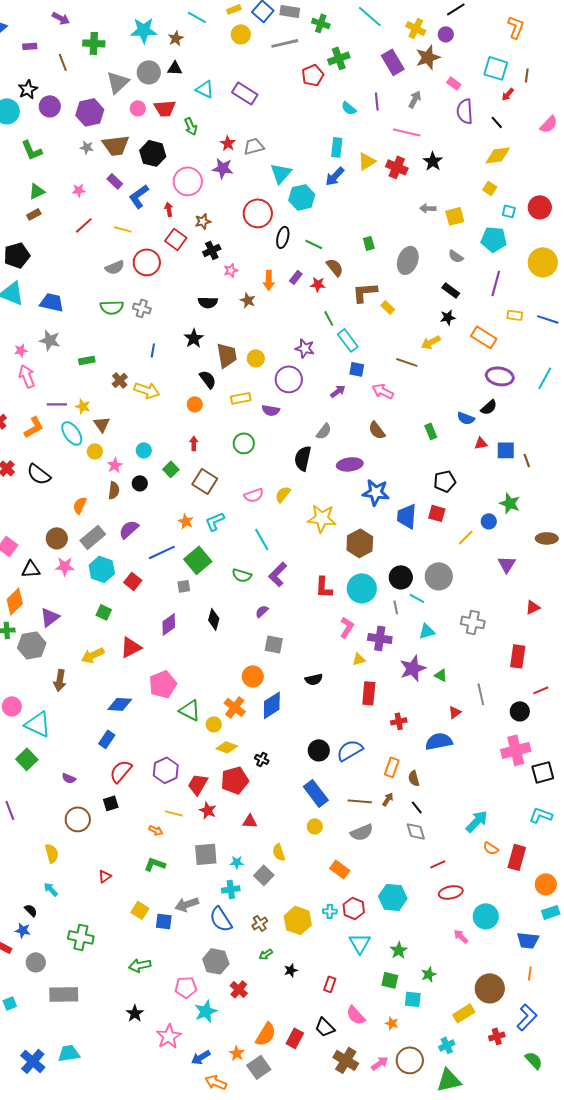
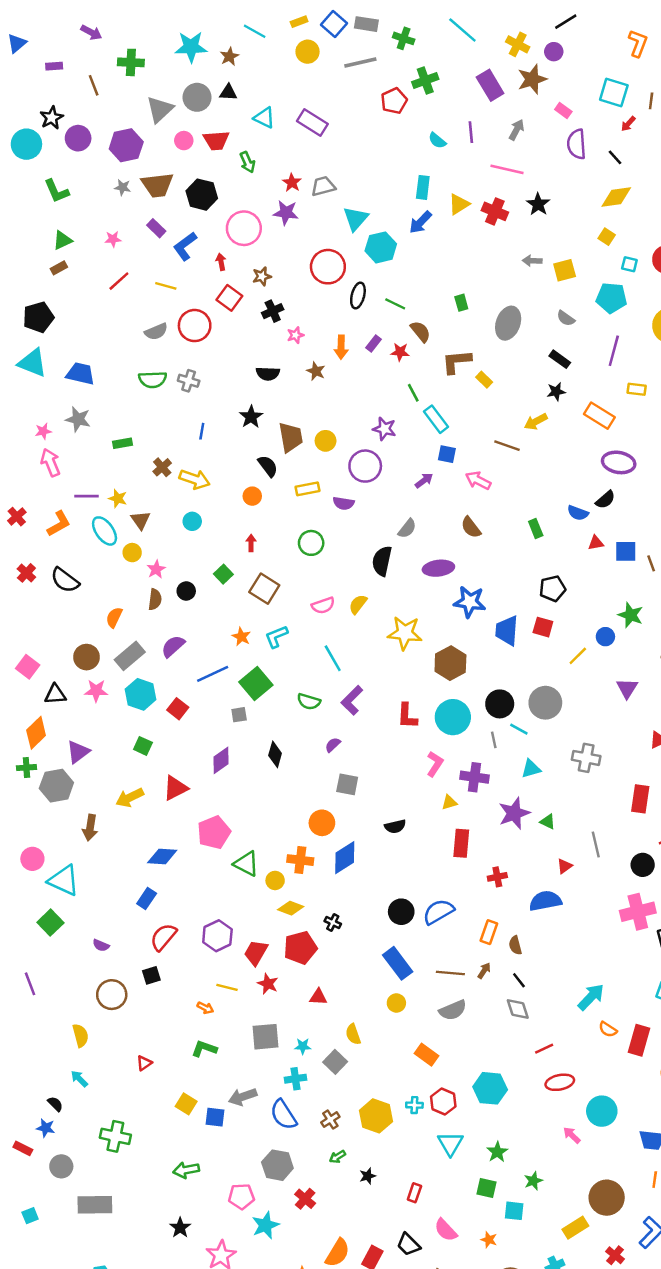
cyan circle: (144, 450) -> (192, 521), moved
orange cross: (235, 707) -> (300, 860), turned -30
red cross: (497, 1036) -> (615, 1255), turned -35

